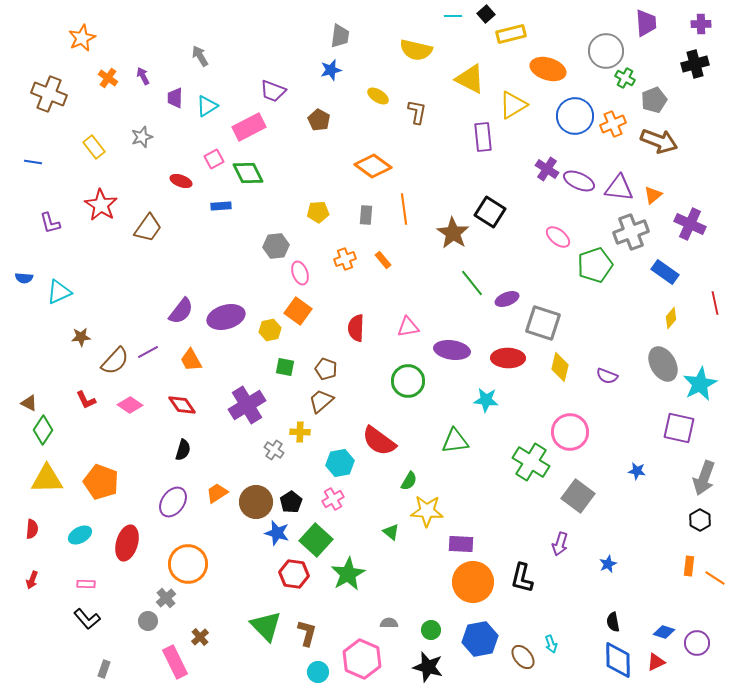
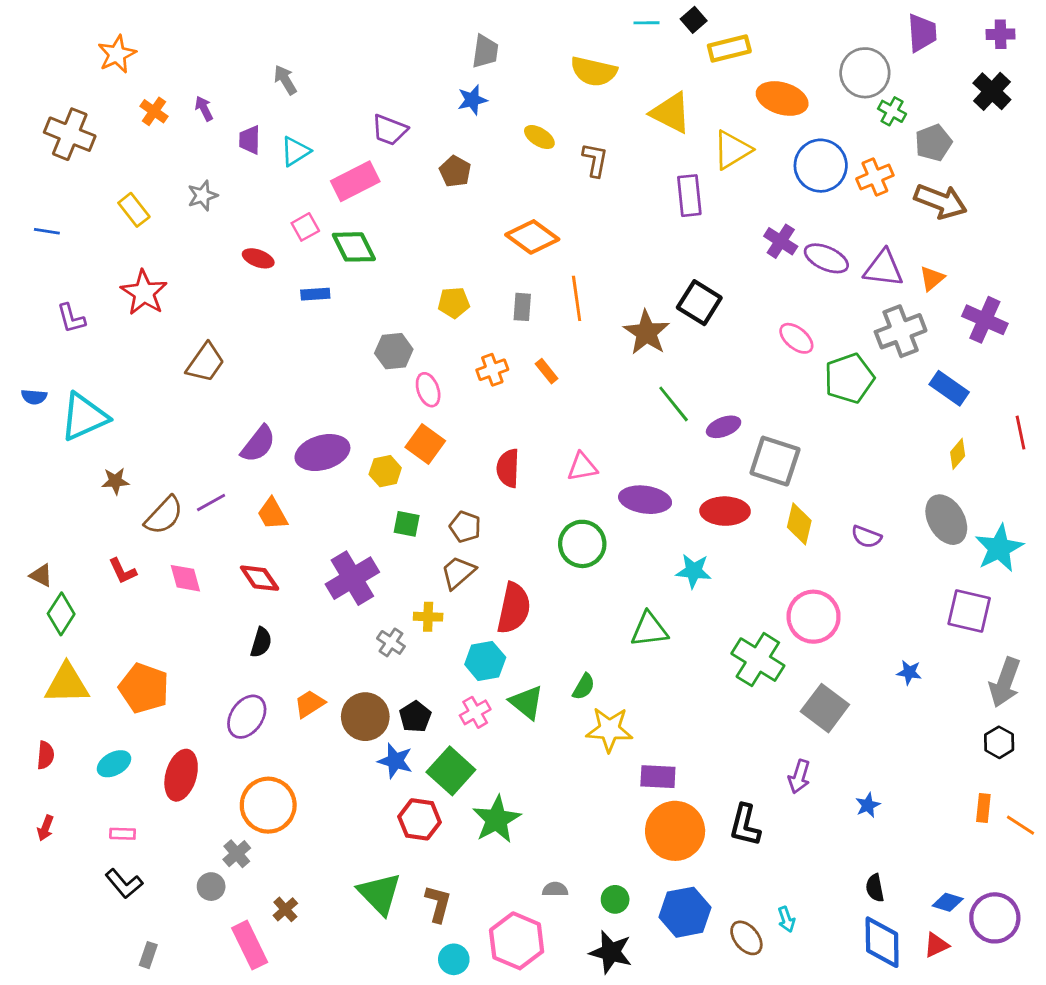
black cross: (695, 64) -> (992, 91), turned -32
brown trapezoid: (148, 228) -> (205, 363), moved
cyan triangle: (59, 292) -> (84, 417), size x1.4
pink diamond: (130, 405) -> (185, 578), turned 40
red semicircle: (379, 441) -> (514, 608), moved, turned -114
green triangle: (391, 532) -> (527, 702), moved, size x1.5
purple circle: (697, 643) -> (995, 918), size x1.4

